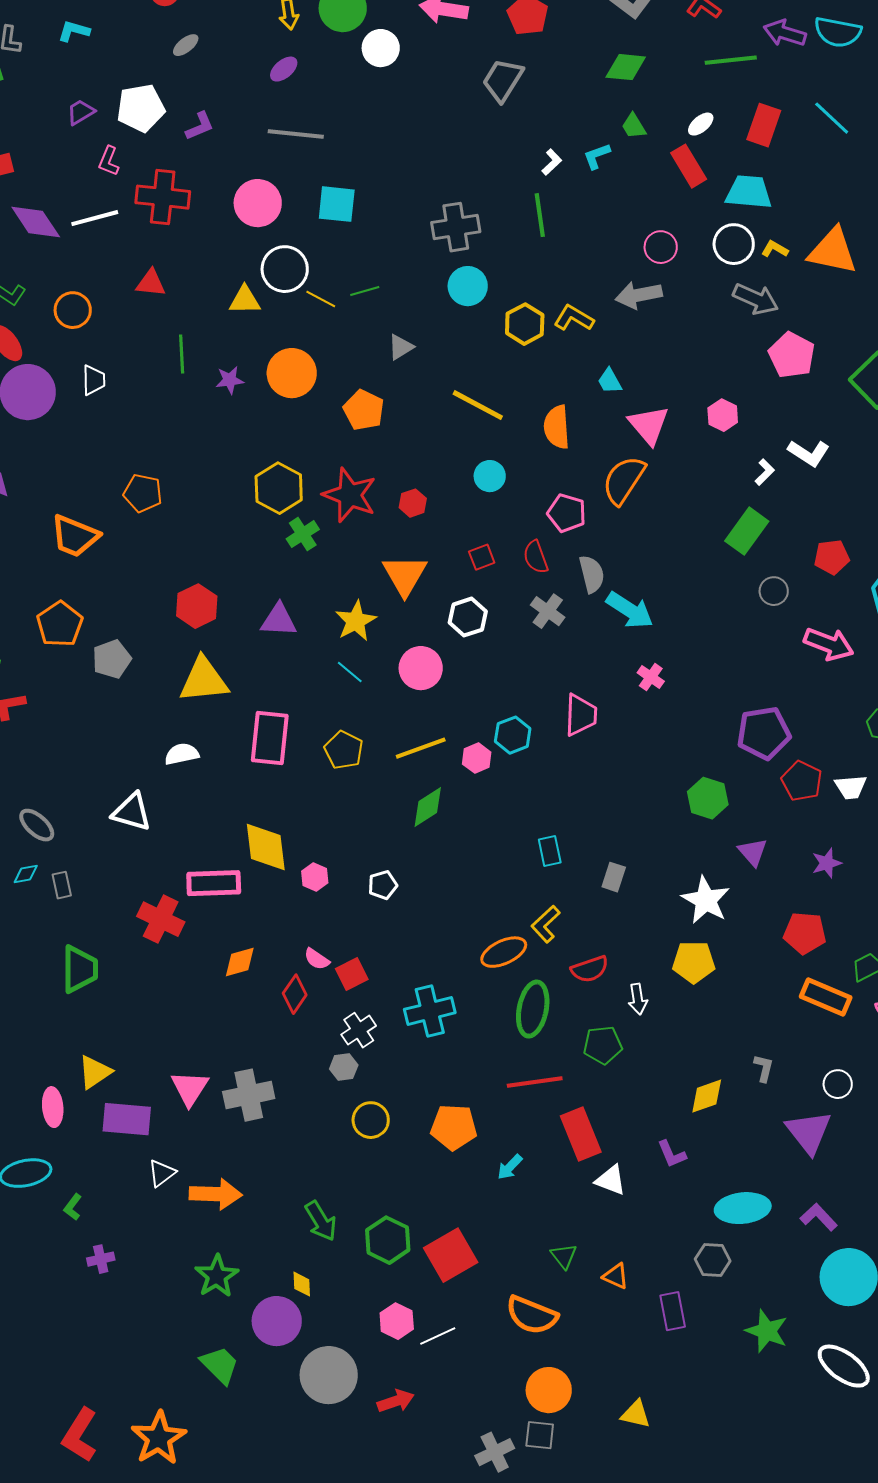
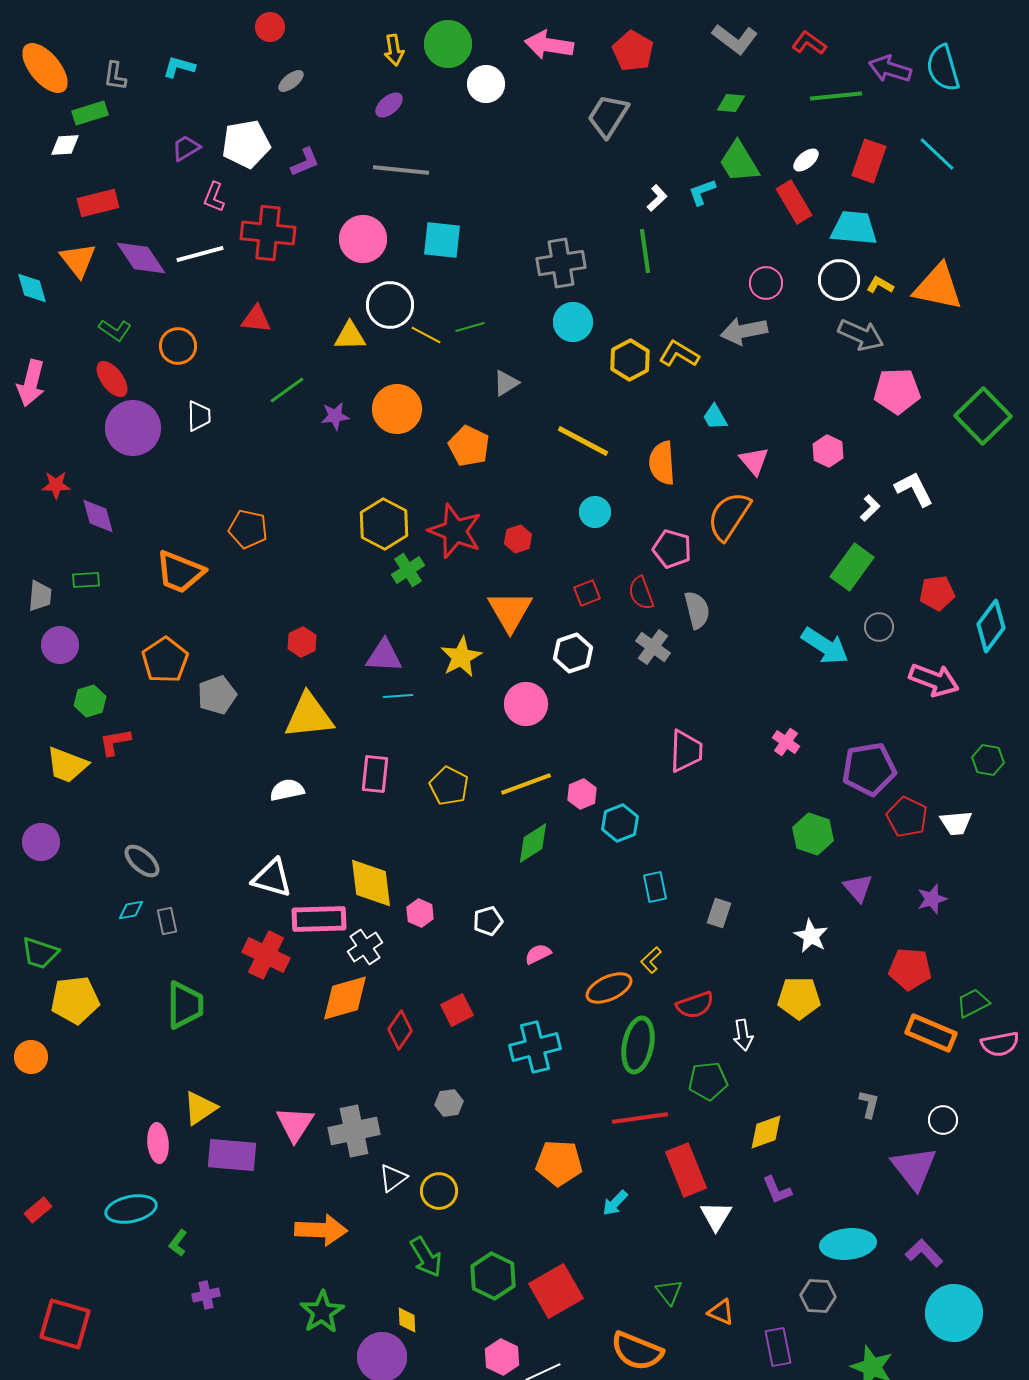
cyan semicircle: (838, 32) -> (943, 68), turned 63
green diamond: (626, 67) -> (731, 103), size x0.7
green trapezoid: (634, 126) -> (739, 162), size x1.6
green line: (182, 354) -> (287, 390), turned 57
pink pentagon: (792, 355) -> (897, 391), turned -30
pink triangle: (649, 425) -> (754, 461), size x0.7
white L-shape: (809, 453) -> (914, 489), turned -150
red hexagon: (197, 606) -> (302, 642), size x0.7
cyan arrow: (630, 610) -> (825, 646), moved
cyan line: (350, 672) -> (398, 696), moved, turned -44
pink cross: (651, 677) -> (786, 742), moved
cyan hexagon: (513, 735) -> (620, 823), moved
pink rectangle: (270, 738) -> (375, 774), size x0.7
white triangle: (132, 812) -> (272, 878), moved
white star: (706, 900) -> (811, 936), size x0.7
yellow L-shape: (546, 924) -> (651, 960), size x0.7
pink semicircle: (317, 959) -> (538, 954), moved, turned 120
orange diamond: (240, 962) -> (345, 998), size x1.5
white cross: (359, 1030) -> (365, 947), moved
yellow diamond: (707, 1096) -> (766, 1132), moved
yellow circle: (371, 1120) -> (439, 1191), moved
white triangle: (162, 1173) -> (393, 1178), moved
white triangle: (611, 1180) -> (716, 1216), turned 40

